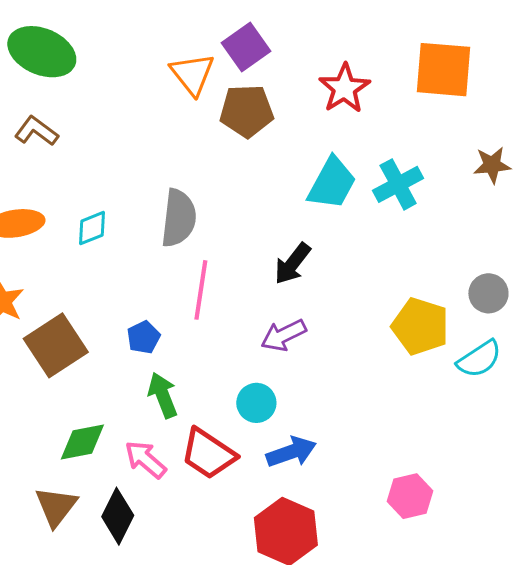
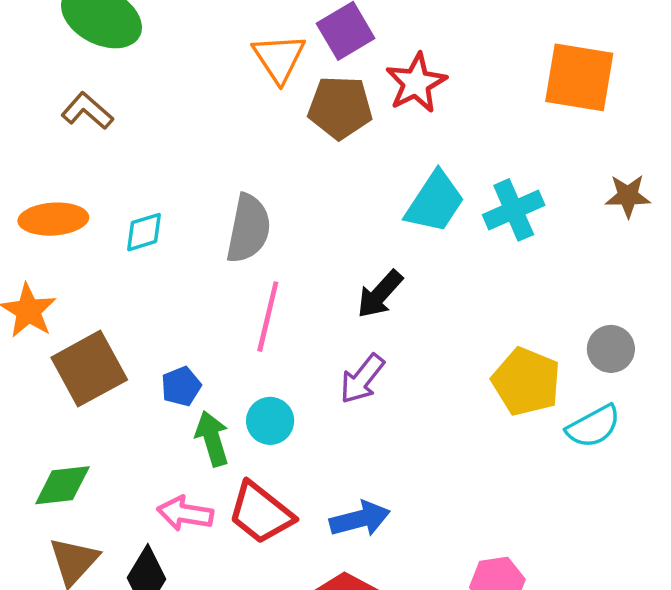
red star: (344, 88) -> (416, 83), moved
purple arrow: (284, 335) -> (362, 379), turned -30
blue pentagon: (143, 337) -> (181, 386), moved
cyan circle: (256, 403) -> (270, 421), moved
green diamond: (82, 442) -> (62, 485), moved
pink arrow: (145, 459) -> (185, 513), turned -36

